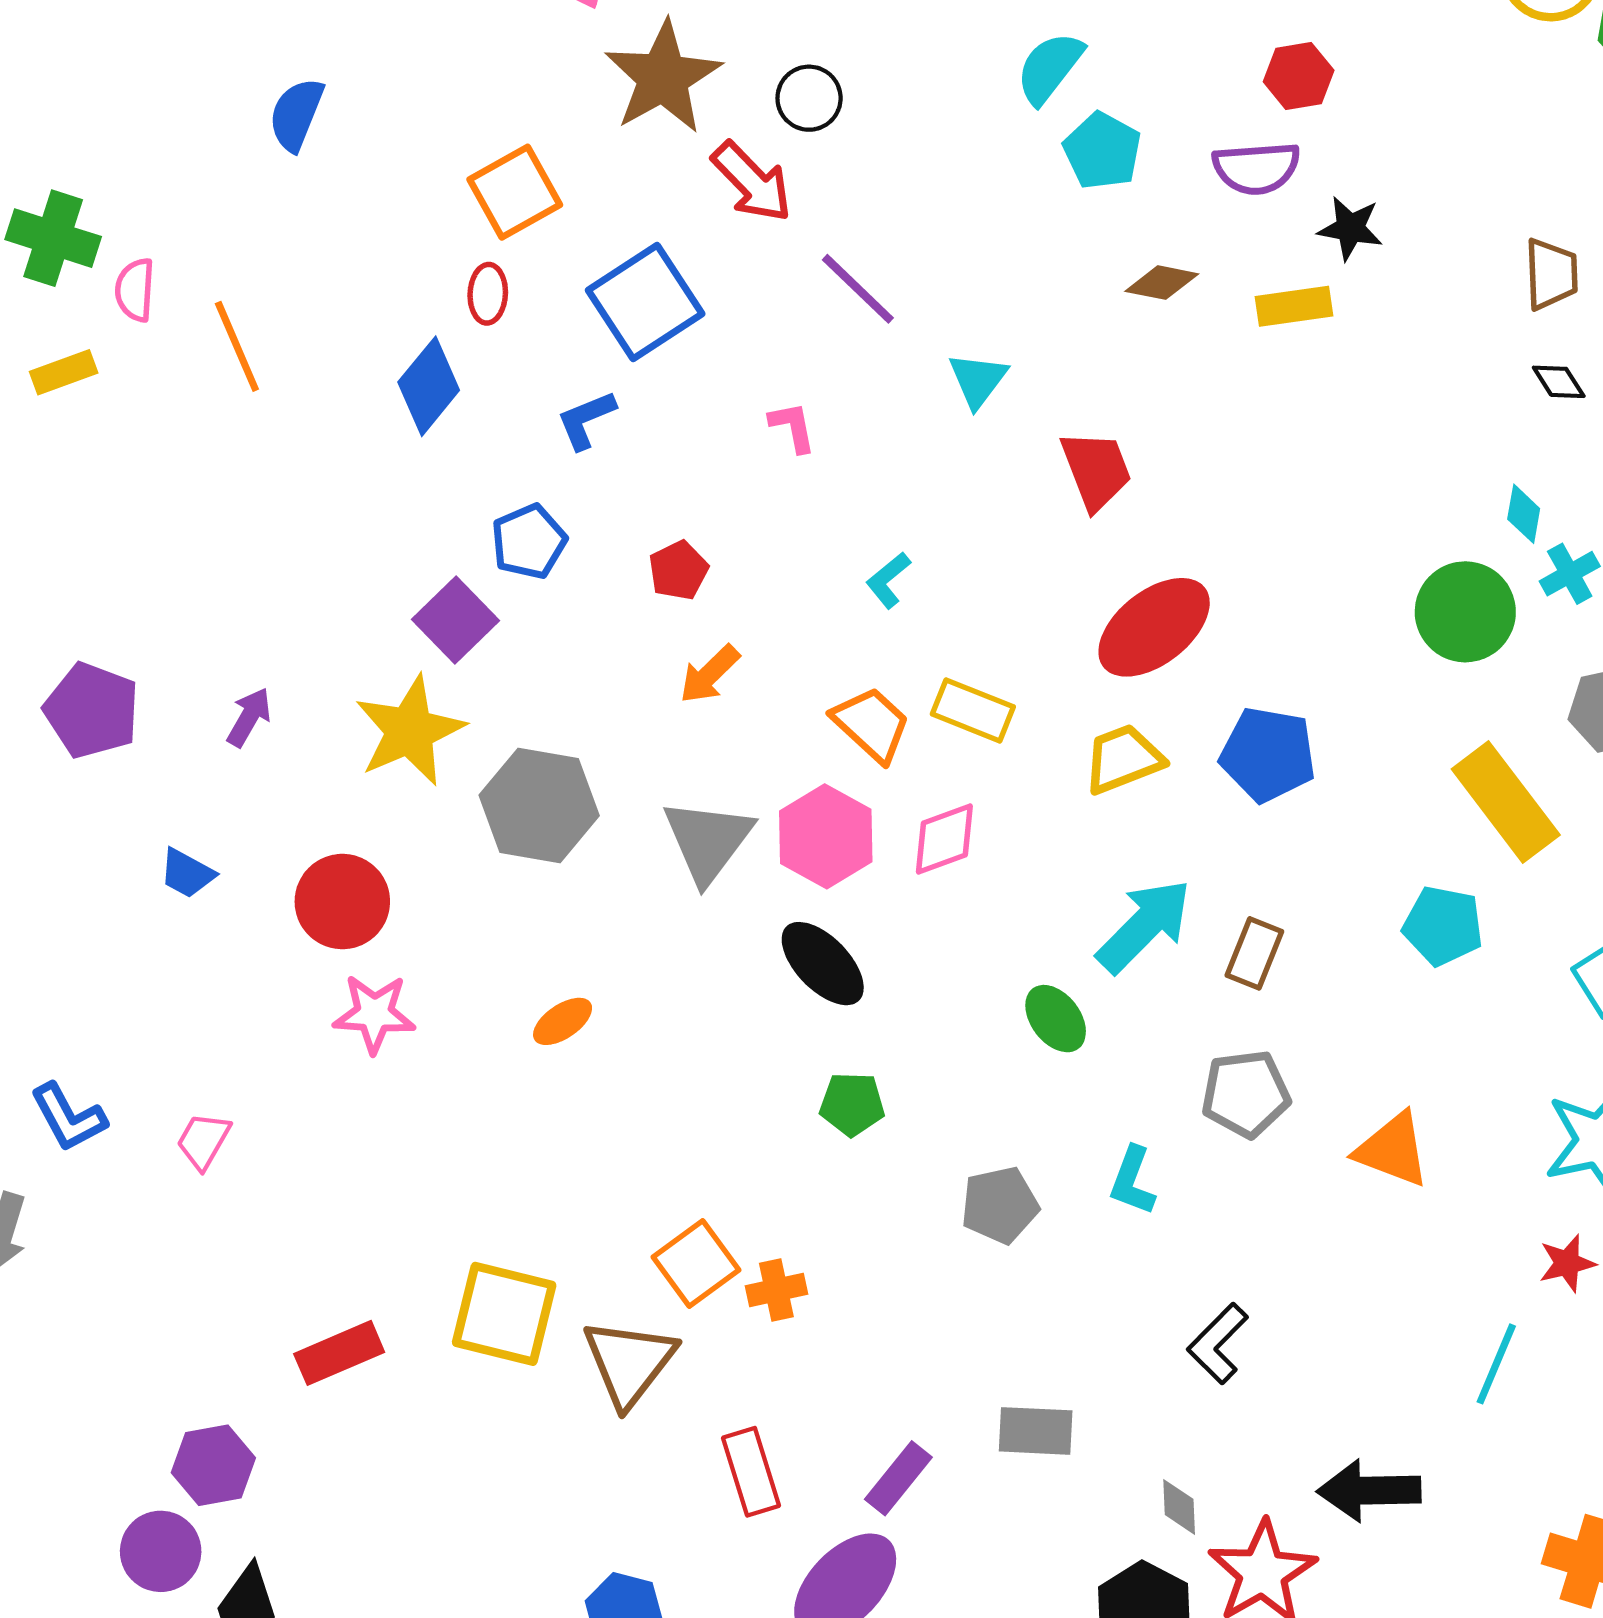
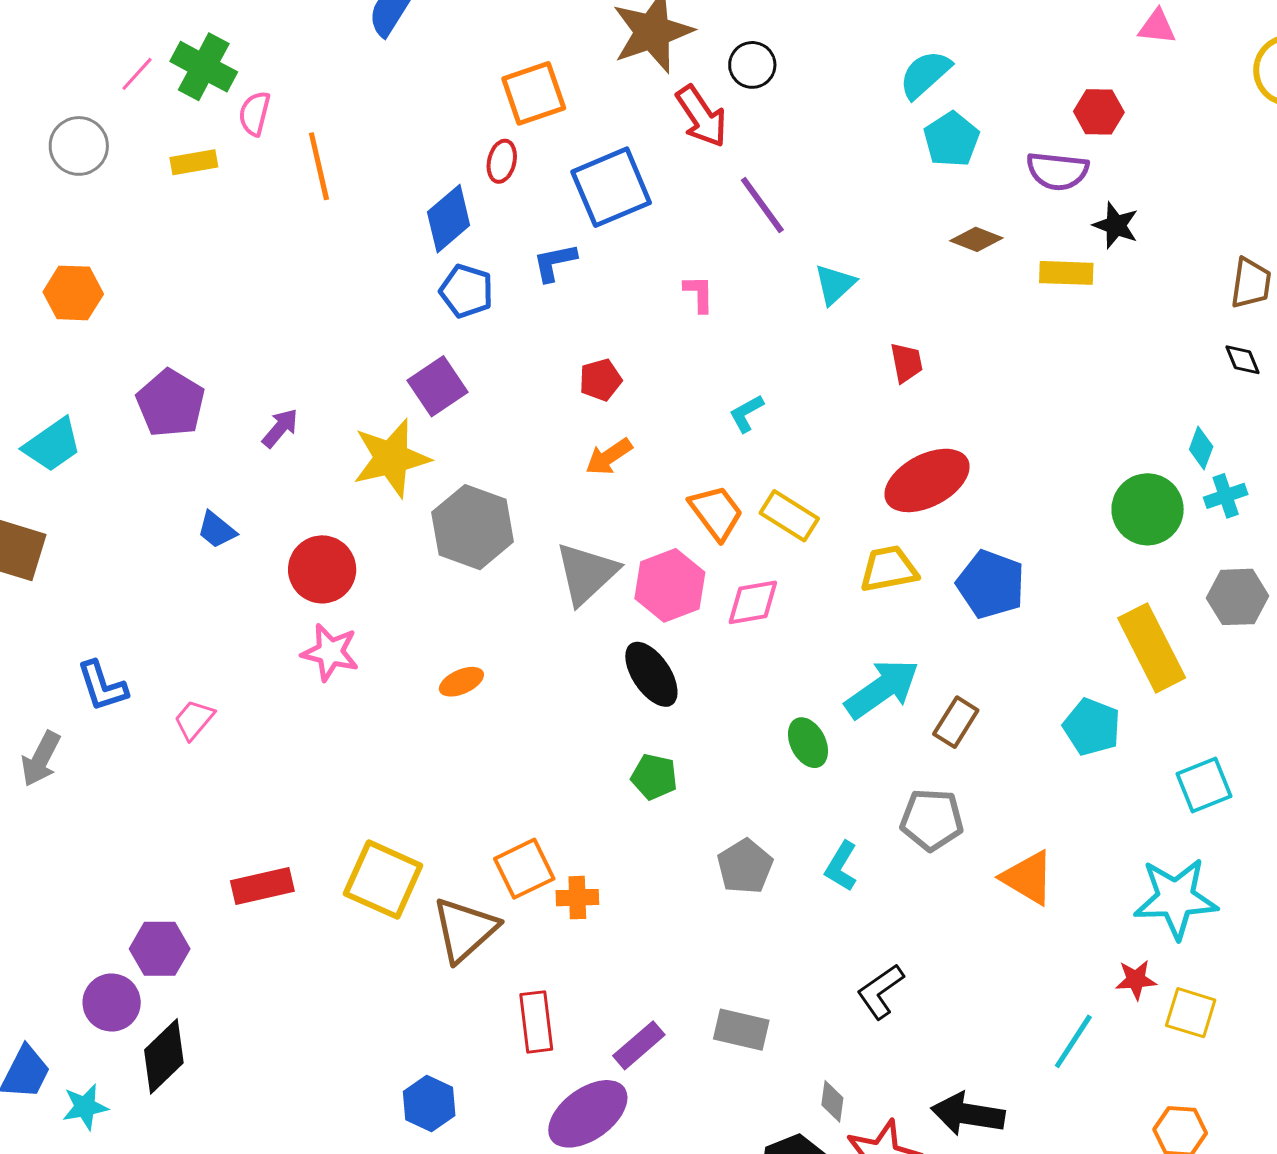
red trapezoid: (1096, 470) -> (906, 363), size x0.7
blue pentagon: (529, 542) -> (466, 291), moved, turned 30
gray pentagon: (1000, 1205) -> (745, 866), turned -30

